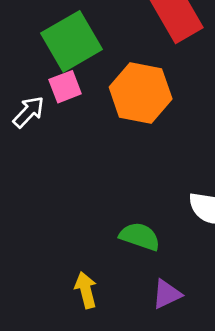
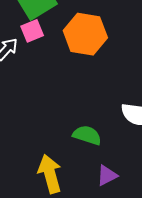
yellow arrow: (86, 290) -> (50, 174), size x1.5

